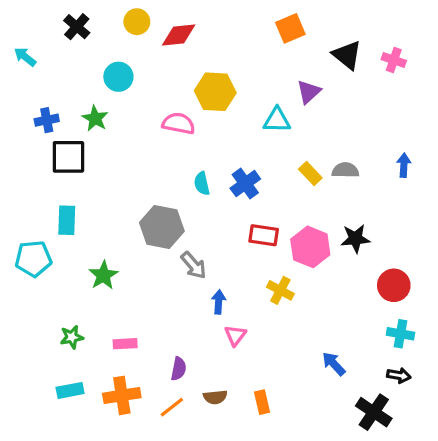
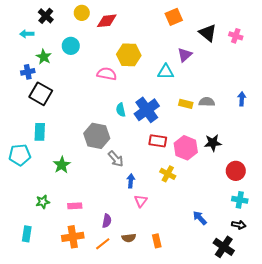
cyan arrow: (25, 57) -> (27, 34), moved, turned -40
green star: (95, 118) -> (44, 57), moved
black square: (68, 157) -> (41, 94), turned 30
yellow rectangle: (310, 174) -> (186, 104), turned -32
blue cross: (245, 184) -> (147, 110), size x1.4
cyan rectangle: (70, 390) -> (27, 234), moved, turned -70

